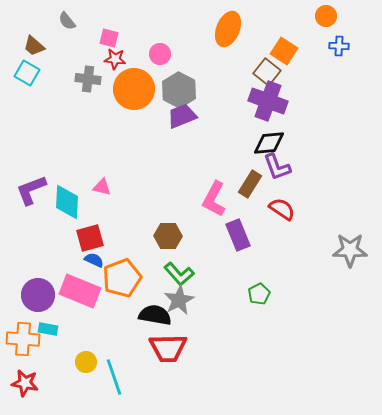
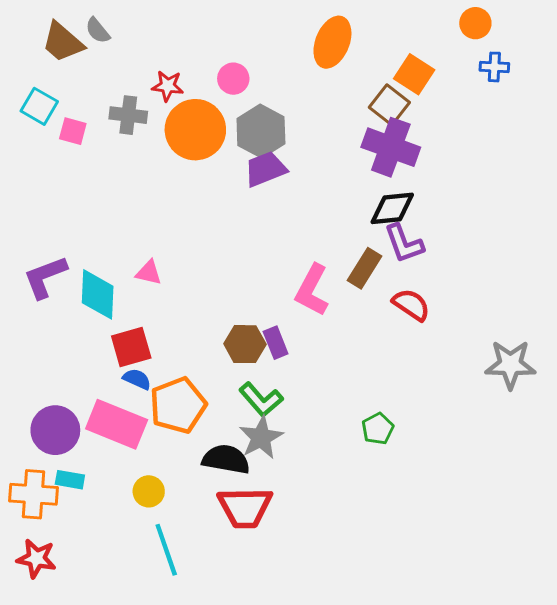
pink square: (109, 38) -> (73, 131), moved
brown trapezoid: (34, 46) -> (63, 42), moved, size x1.4
purple rectangle: (238, 235) -> (276, 343), moved, size x0.7
yellow circle: (86, 362) -> (149, 491), moved

